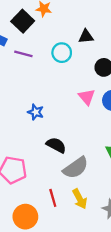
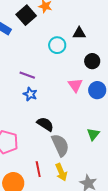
purple line: (23, 54) -> (27, 75), moved
gray semicircle: (76, 168) -> (60, 145), turned -85

